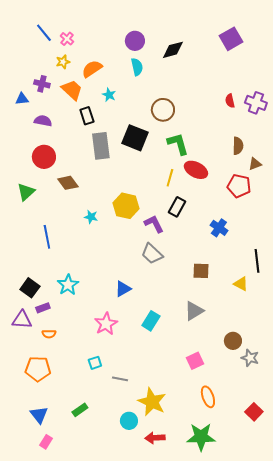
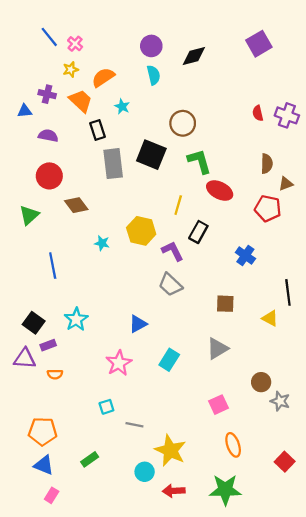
yellow line: (170, 178) -> (178, 205), moved
orange pentagon: (38, 369) -> (43, 431), moved
blue triangle: (39, 415) -> (44, 465), turned -30

